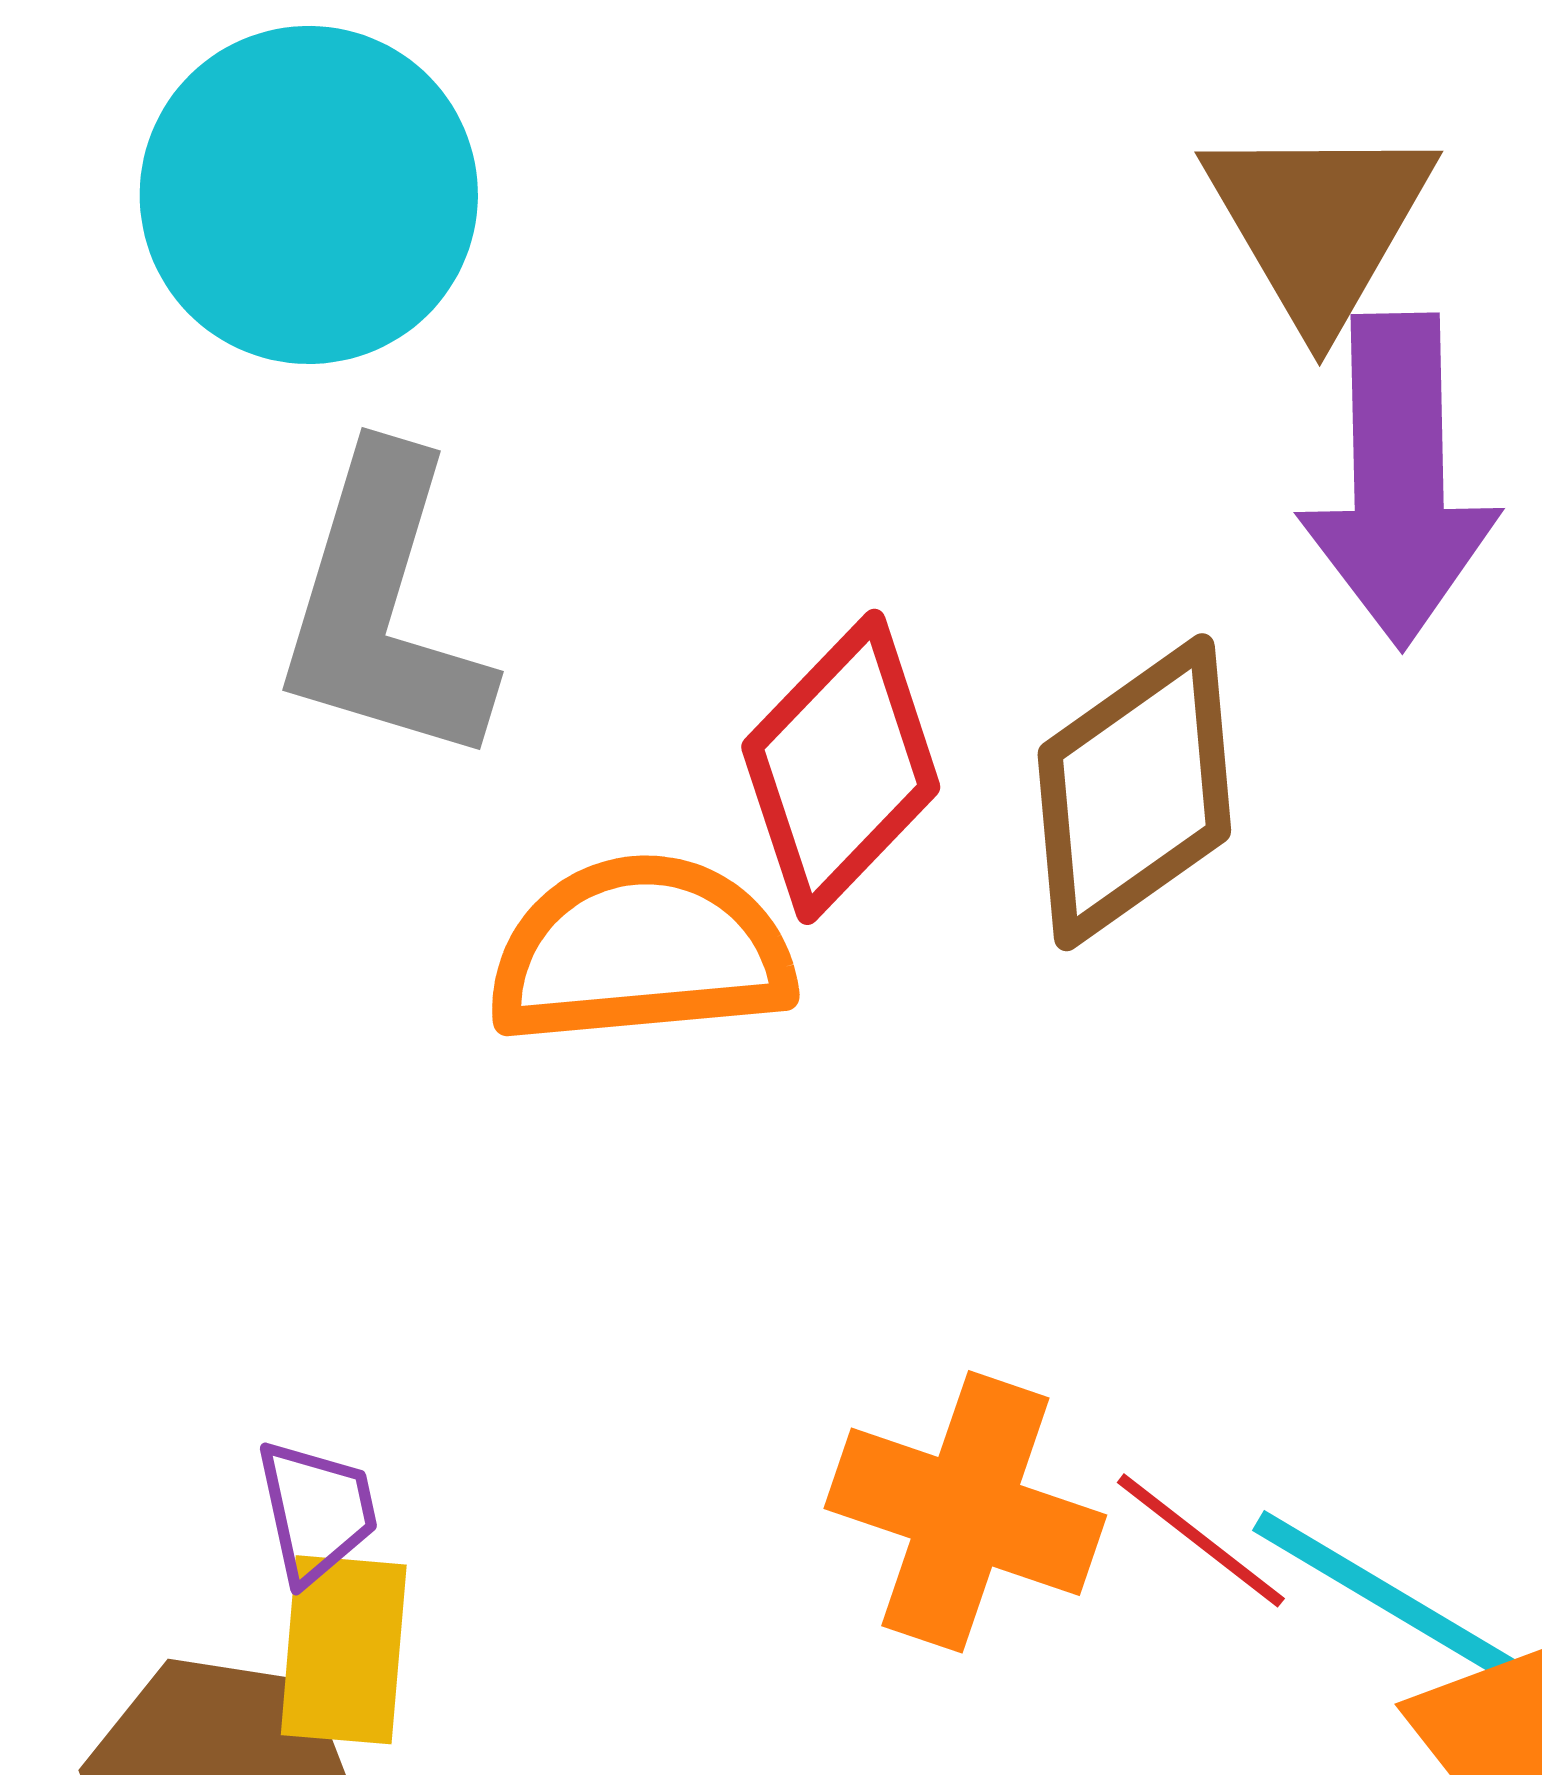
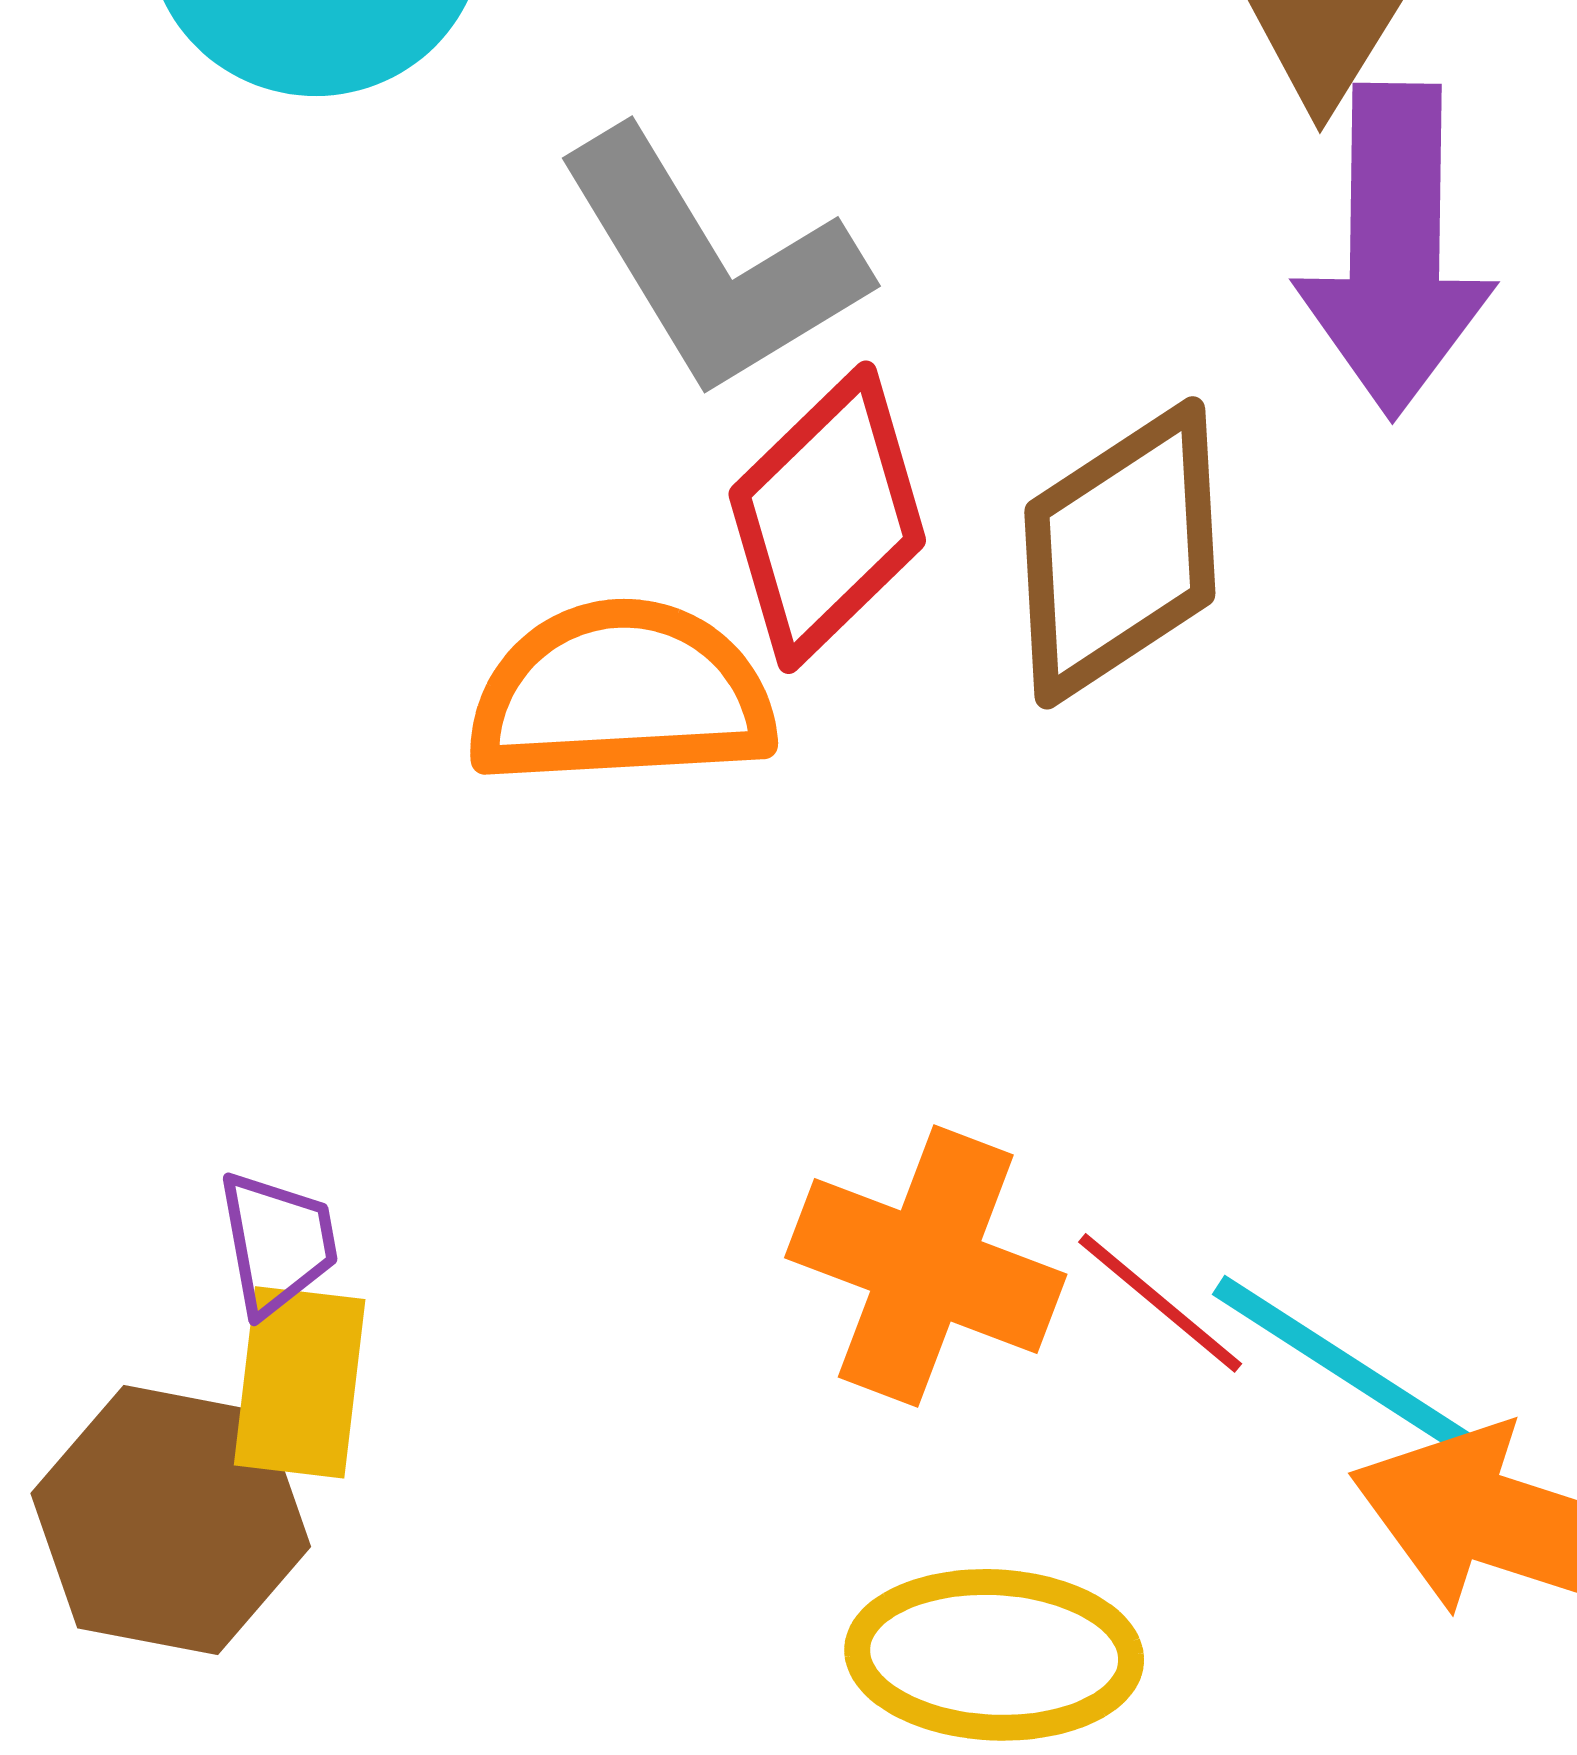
gray L-shape: (384, 609) -> (711, 263), moved, turned -50

